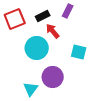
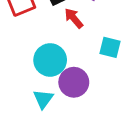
cyan circle: (37, 48) -> (50, 60), moved

